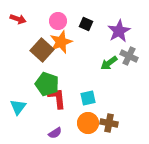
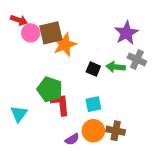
pink circle: (58, 21) -> (31, 33), moved
black square: (86, 24) -> (93, 69), moved
brown square: (42, 50) -> (51, 33), moved, turned 35
green arrow: (109, 63) -> (116, 67), turned 42
purple semicircle: (55, 133) -> (72, 139), moved

